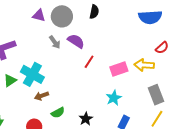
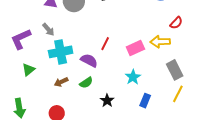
purple semicircle: (76, 41) -> (89, 60), moved
gray arrow: (55, 42) -> (48, 30), moved
cyan cross: (32, 74) -> (61, 52), moved, turned -35
green semicircle: (58, 113) -> (86, 83), moved

